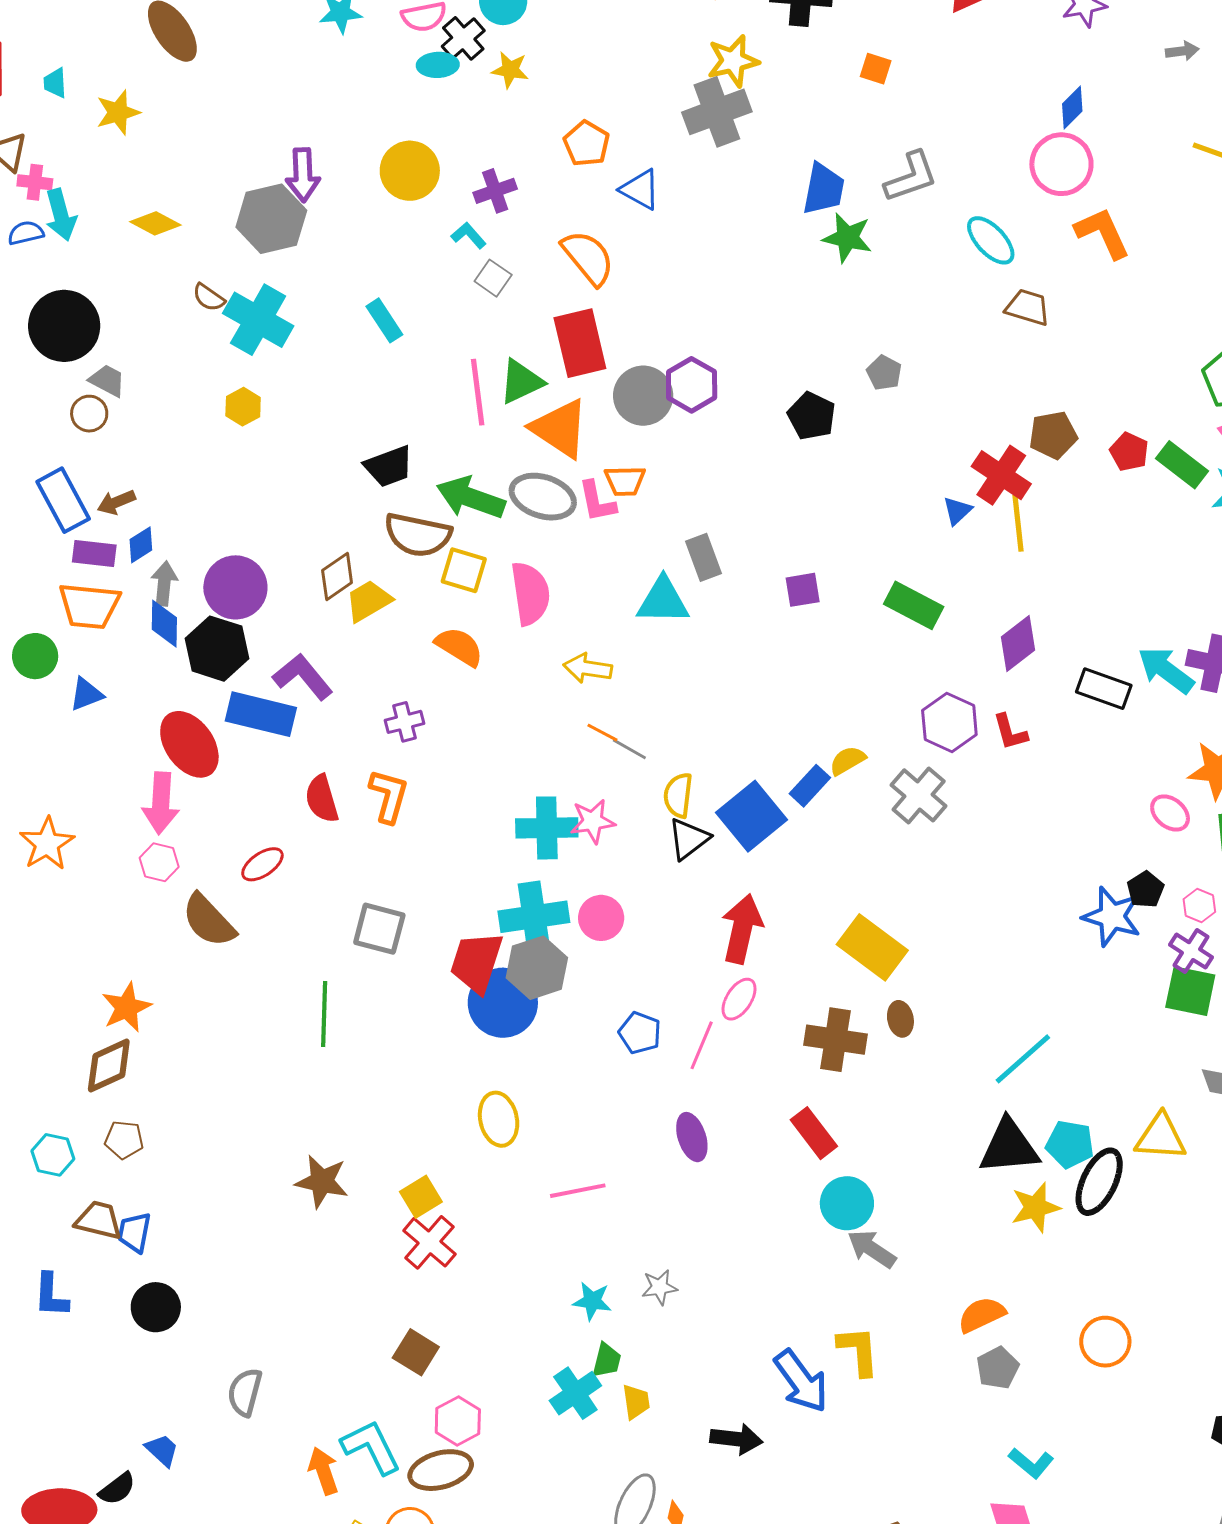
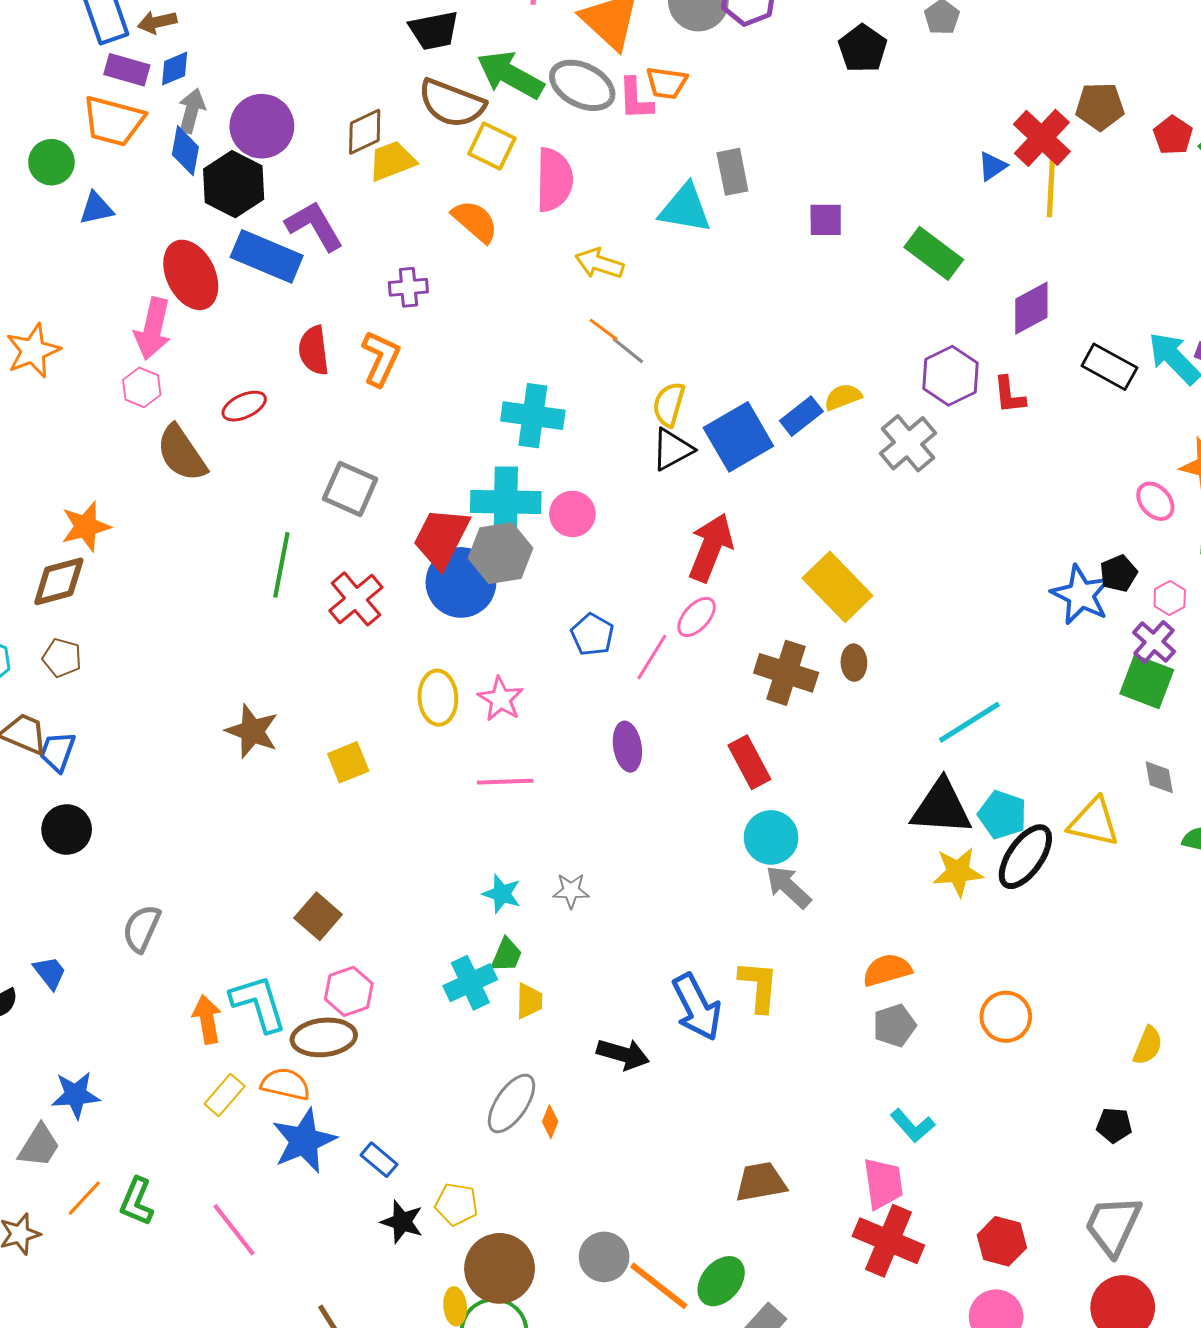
pink star: (593, 821) -> (501, 699), moved, turned 30
red cross: (429, 1242) -> (356, 599), moved

